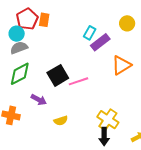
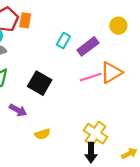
cyan rectangle: (90, 33) -> (63, 41), moved
black square: (58, 75) -> (40, 83), turned -30
pink line: (79, 81) -> (91, 77), moved

